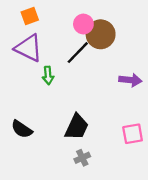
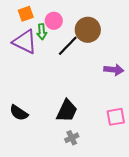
pink circle: (83, 24) -> (54, 21), moved
green arrow: (48, 75) -> (42, 32), moved

